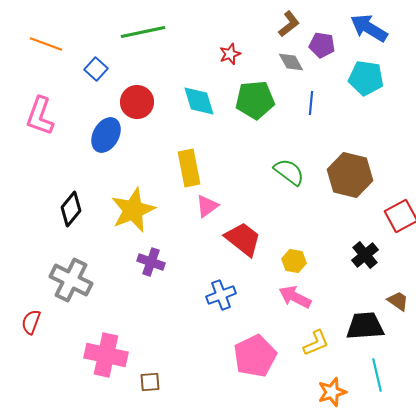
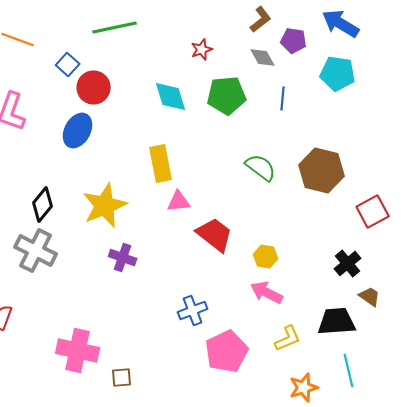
red circle: (137, 102) -> (94, 88), moved
pink triangle: (207, 206) -> (179, 202), turned 30
black cross: (365, 255) -> (348, 264), moved
gray cross: (71, 280) -> (36, 250), moved
blue cross: (221, 295) -> (193, 310), moved

